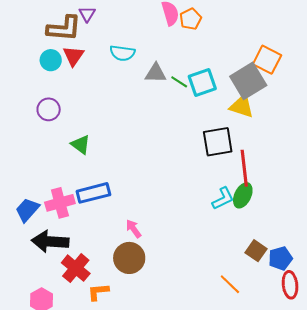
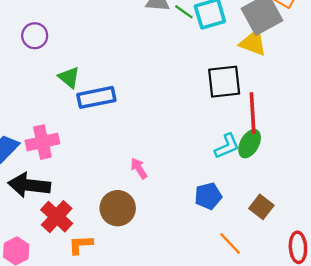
blue rectangle: (93, 193) -> (96, 97), moved
pink arrow: (134, 229) -> (139, 168), moved
blue pentagon: (280, 258) -> (208, 196), moved

